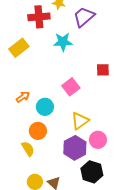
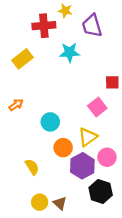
purple trapezoid: (84, 17) -> (92, 26), turned -65
pink square: (71, 87) -> (97, 107), moved
orange arrow: (23, 97) -> (16, 105), moved
orange circle: (38, 131) -> (63, 148), moved

